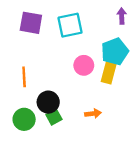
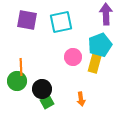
purple arrow: (122, 16) -> (106, 14), size x1.5
orange arrow: (93, 114) -> (81, 99), turned 88
green circle: (24, 119) -> (17, 81), moved

